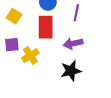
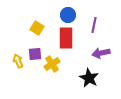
purple arrow: (73, 43) -> (101, 53), moved
black star: (71, 71) -> (89, 78), turned -30

